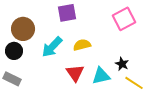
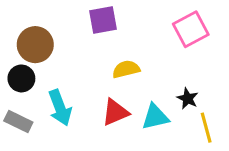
cyan arrow: (52, 47) -> (60, 108), moved, turned -65
red triangle: (75, 73) -> (115, 112), turned 42
yellow line: (134, 83) -> (206, 128), turned 42

